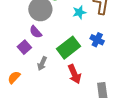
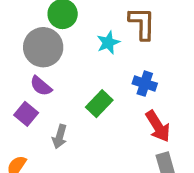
green rectangle: (68, 48) -> (99, 104), size x0.7
red arrow: (74, 74) -> (158, 126), moved

